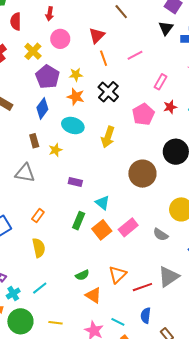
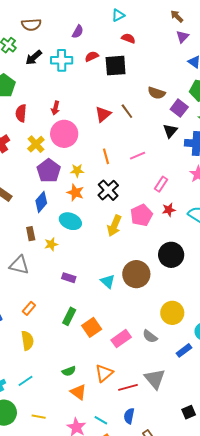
red triangle: (97, 35) -> (103, 114), moved
pink circle: (60, 39) -> (64, 134), size x1.4
yellow arrow: (108, 137) -> (114, 226), moved
cyan triangle: (102, 203) -> (108, 281), moved
pink rectangle: (128, 227) -> (121, 339), moved
gray triangle: (169, 277) -> (155, 379), turned -40

